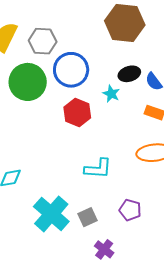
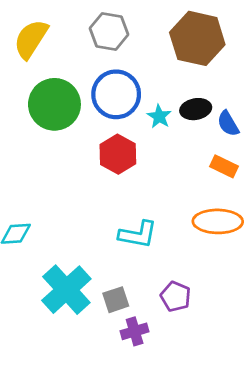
gray hexagon: (43, 41) -> (109, 31), moved
cyan star: (111, 94) -> (159, 116), moved
purple cross: (104, 249) -> (135, 331), moved, turned 30

